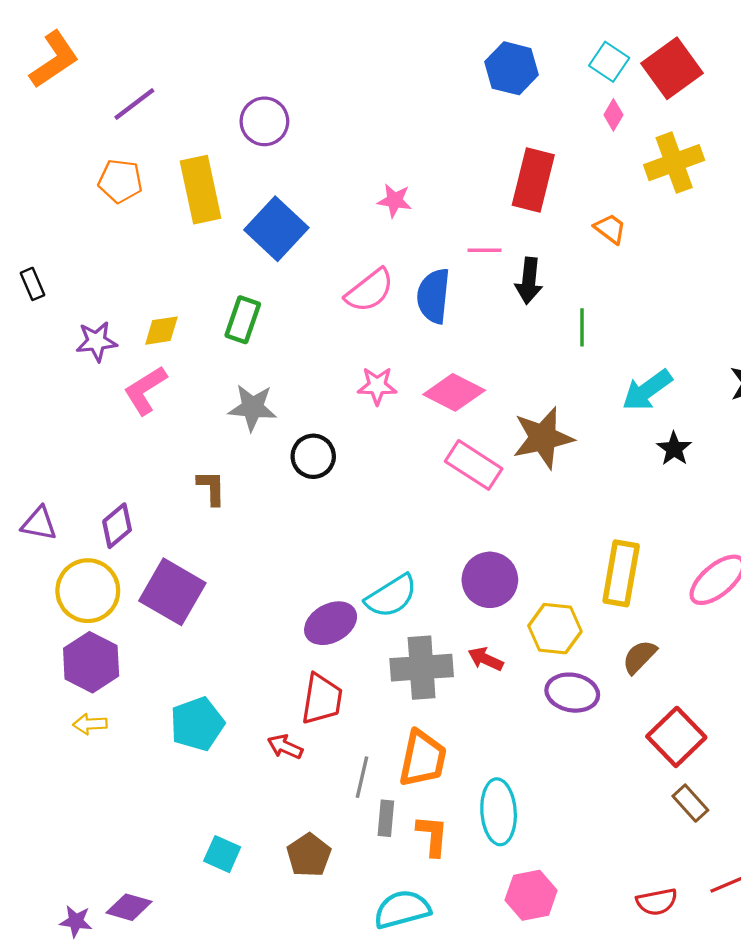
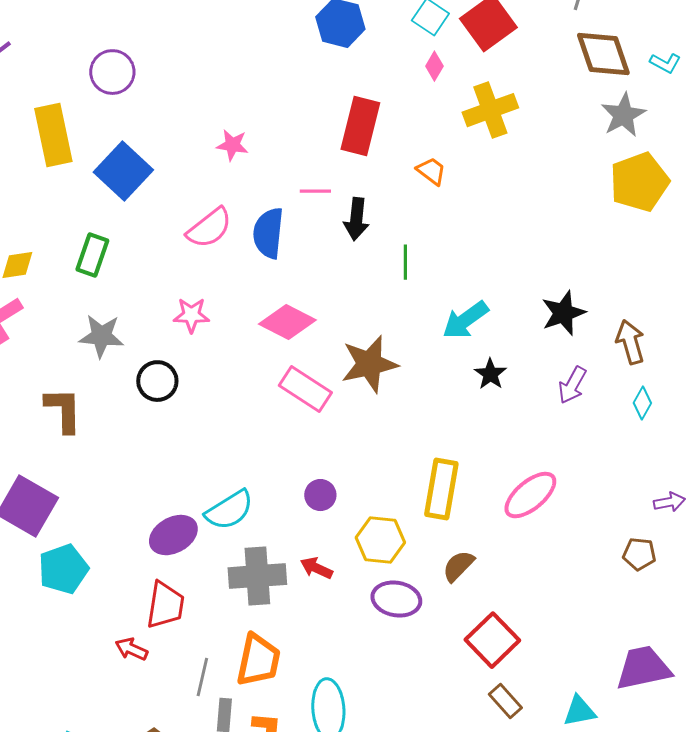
pink star: (377, 386) -> (191, 315), moved
brown L-shape: (211, 488) -> (63, 410), size x1.4
purple circle: (490, 580) -> (320, 495), size x0.6
cyan pentagon: (197, 724) -> (63, 569), moved

